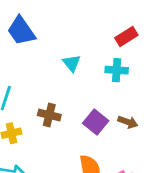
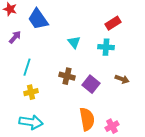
brown cross: (49, 115) -> (67, 76), moved
brown arrow: (128, 122) -> (122, 79), moved

